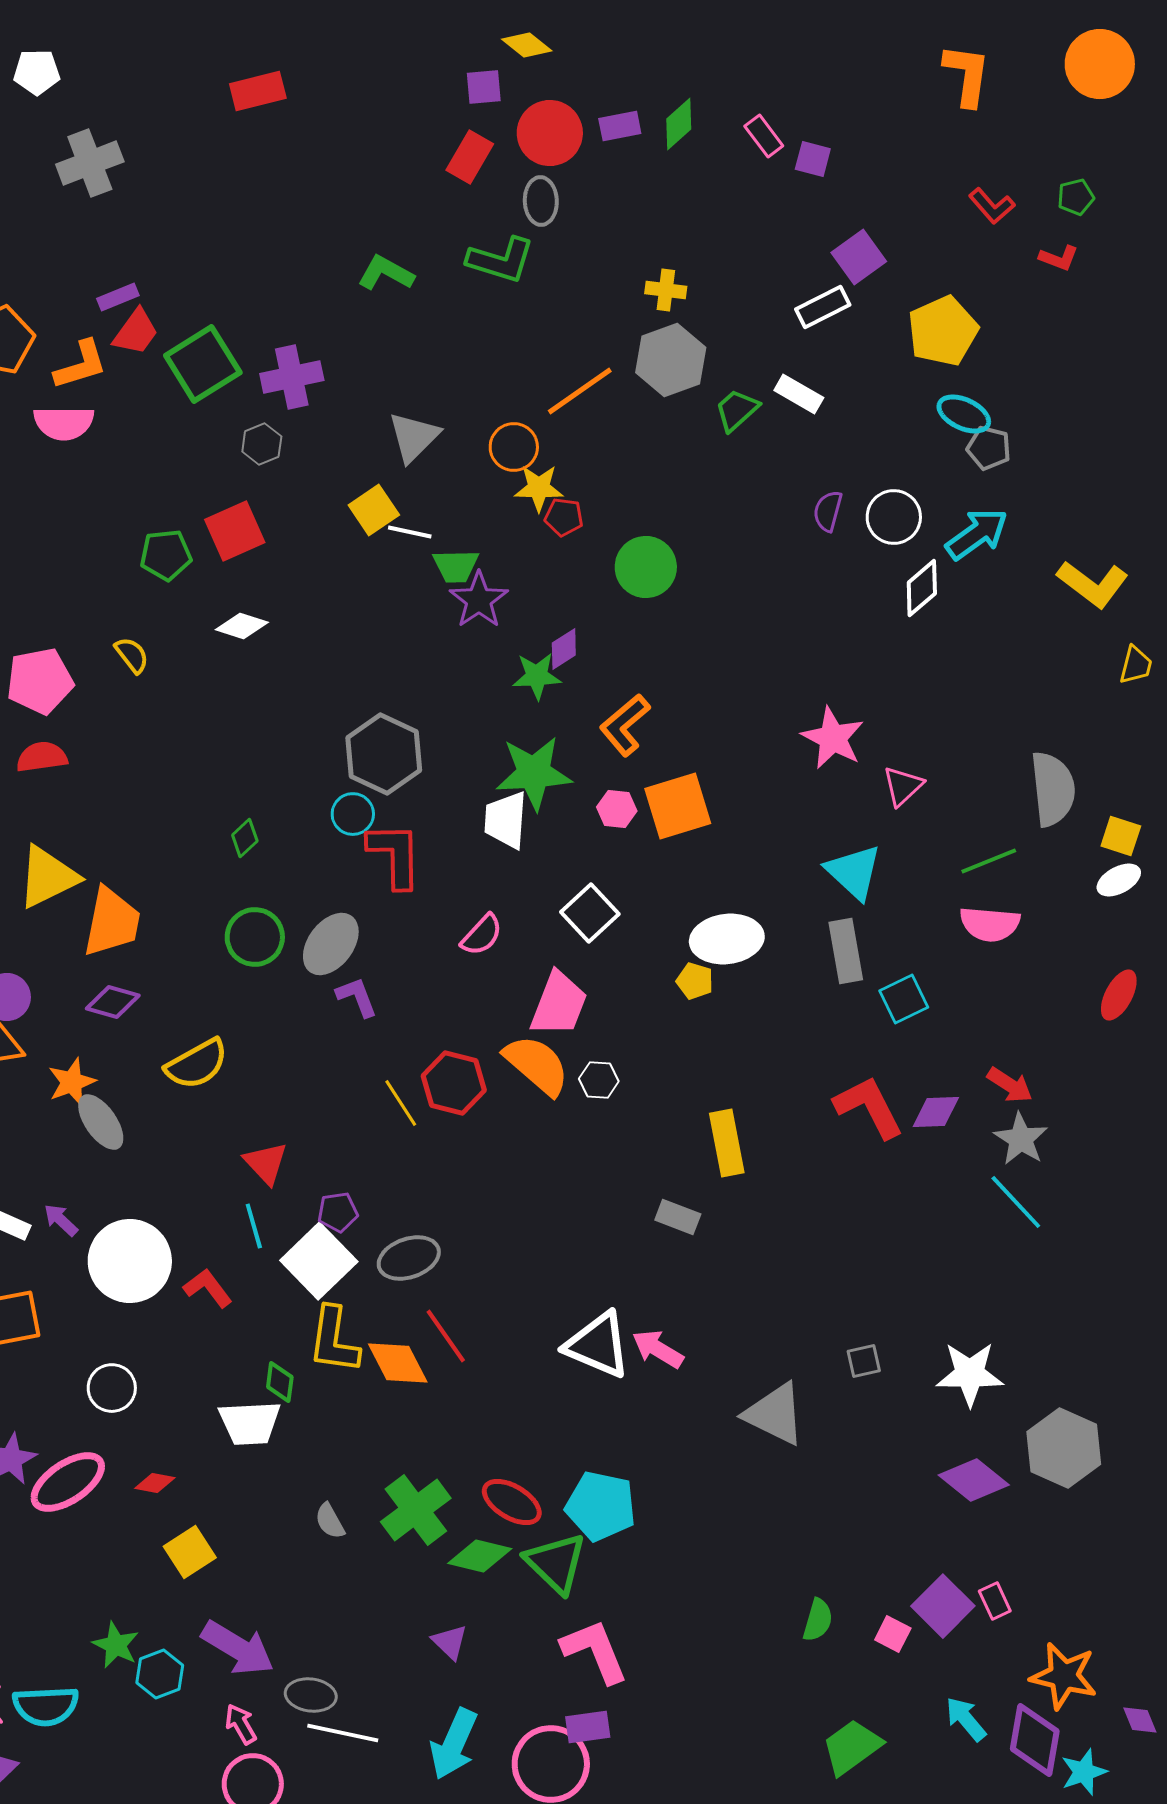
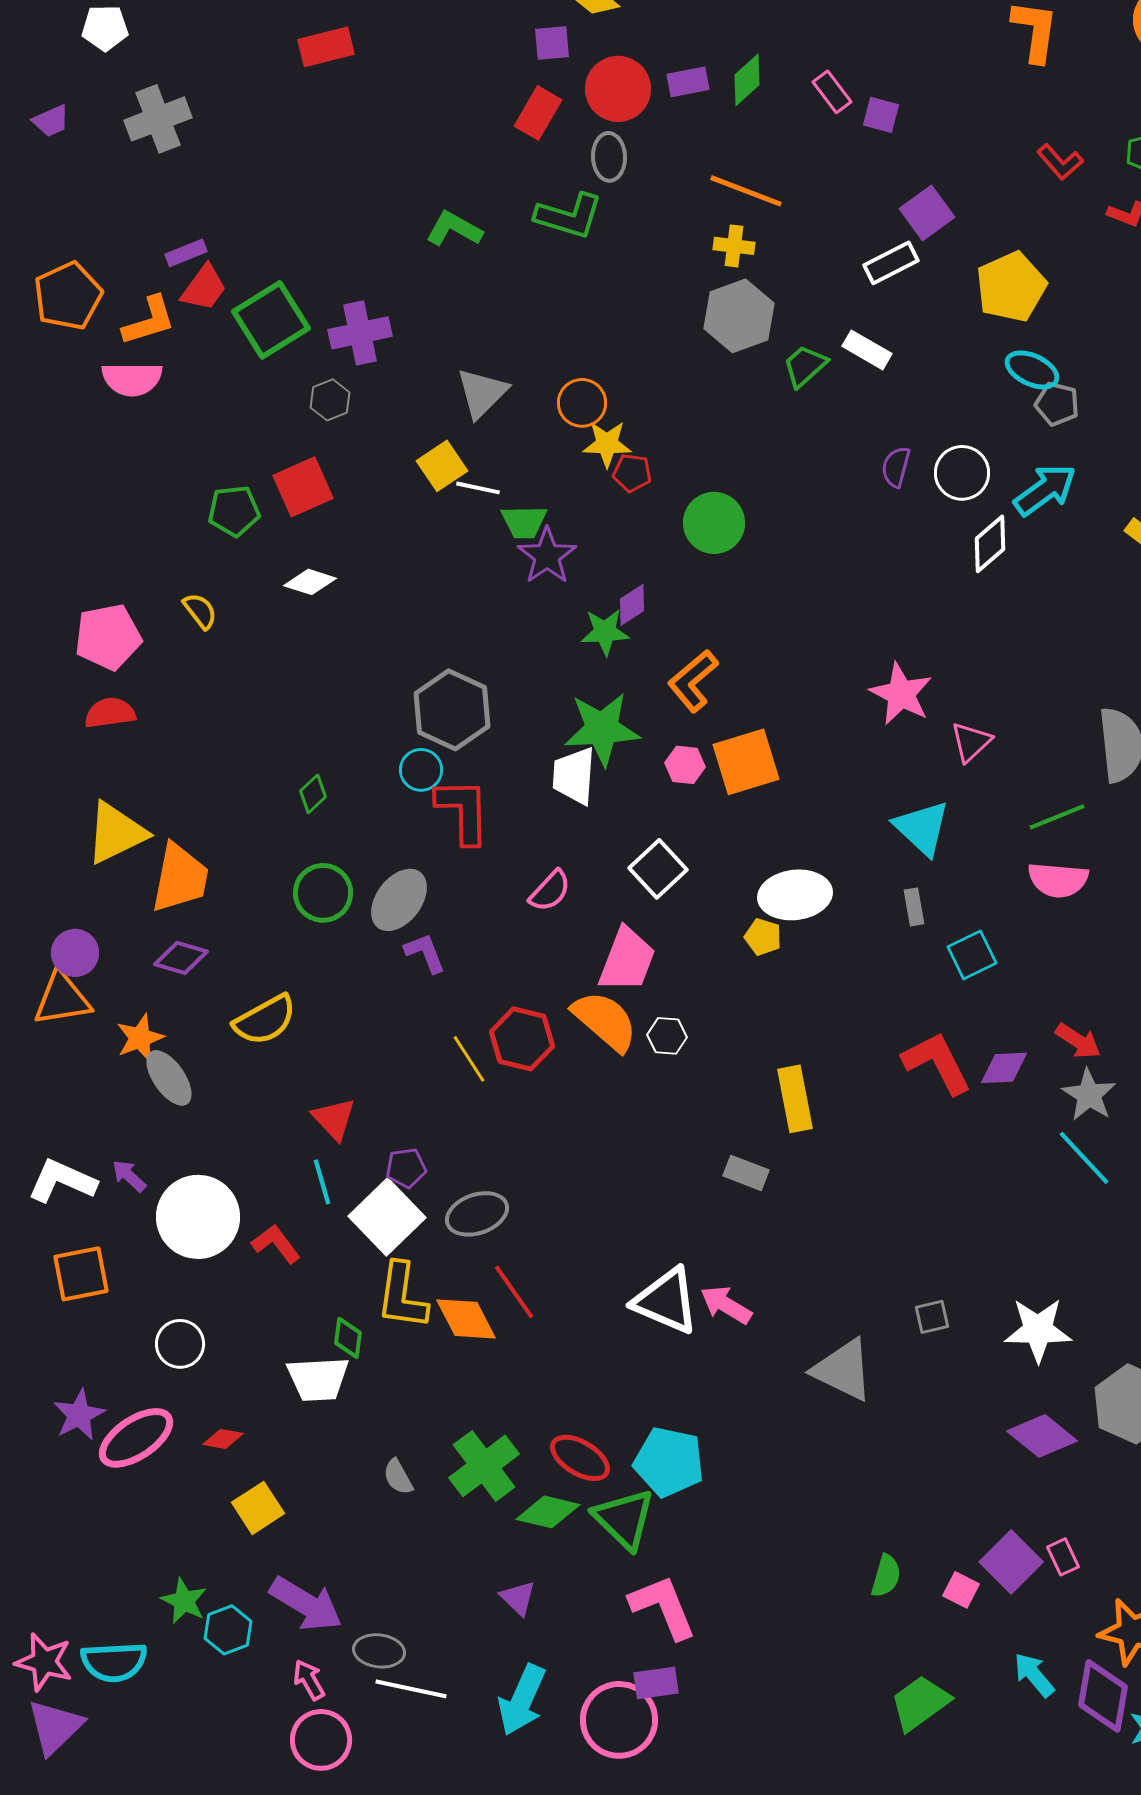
orange line: (580, 391) -> (746, 191), moved, turned 56
gray rectangle: (846, 951) -> (914, 907), size x0.6

